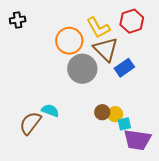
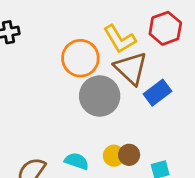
cyan semicircle: (50, 111) -> (77, 161), moved
yellow circle: (115, 114) -> (114, 156), moved

